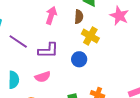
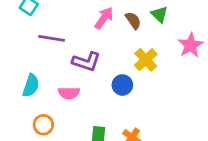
brown semicircle: (79, 17) -> (133, 20), moved, turned -56
purple line: (18, 41) -> (52, 38), turned -42

